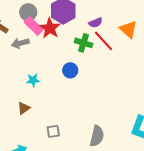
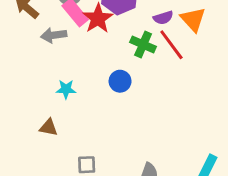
orange triangle: (128, 29) -> (193, 19), moved
brown triangle: (24, 108) -> (49, 127), turned 40

